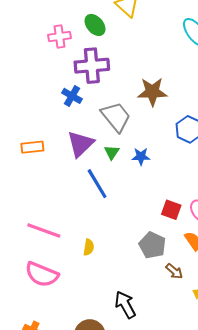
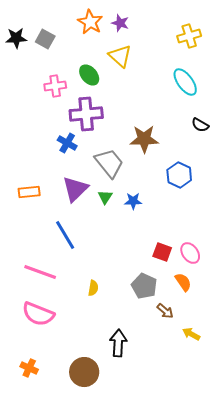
blue line: (97, 184) -> (65, 235), moved
yellow semicircle: (89, 247) -> (93, 288), moved
black arrow: (125, 305) -> (118, 343), turned 32

